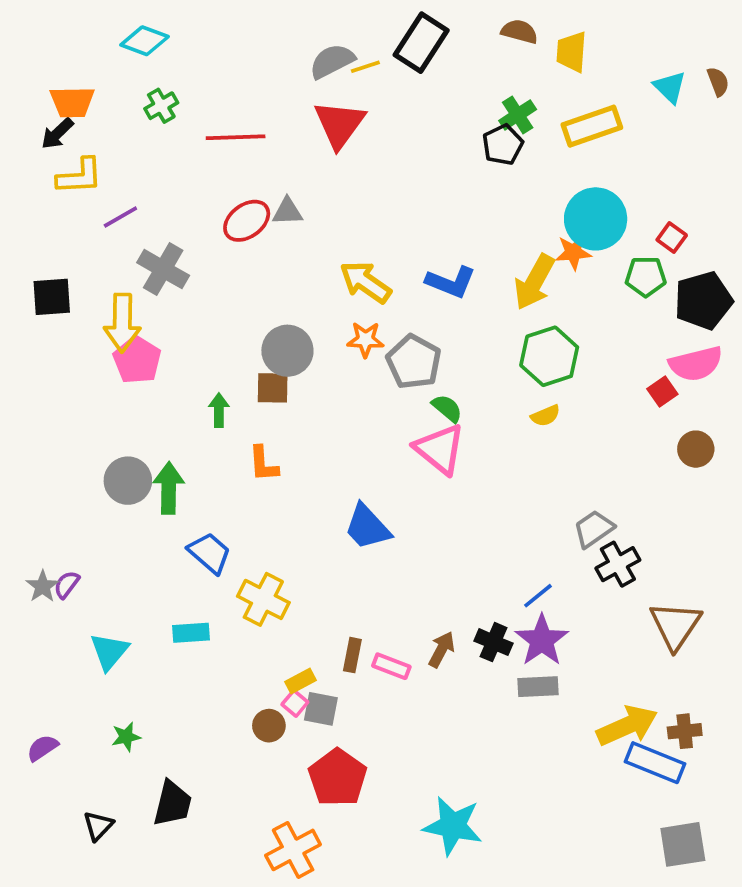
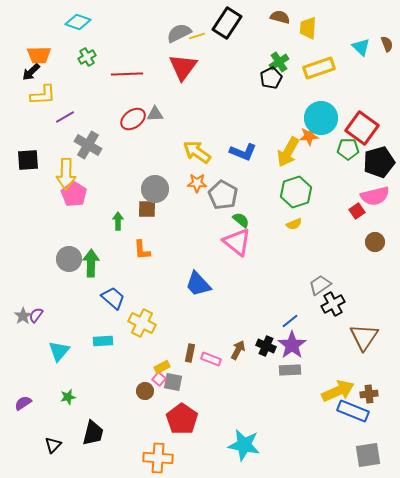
red square: (672, 237) -> (362, 128), size x2.0
orange cross: (293, 850) -> (158, 458), turned 32

